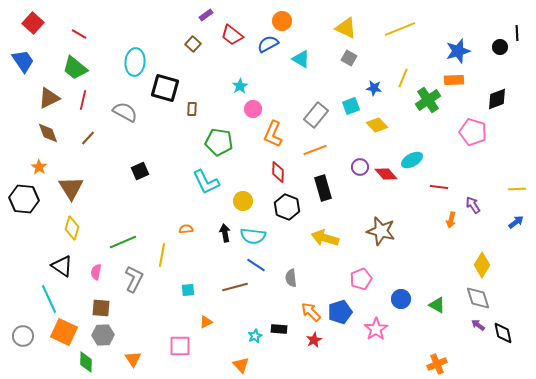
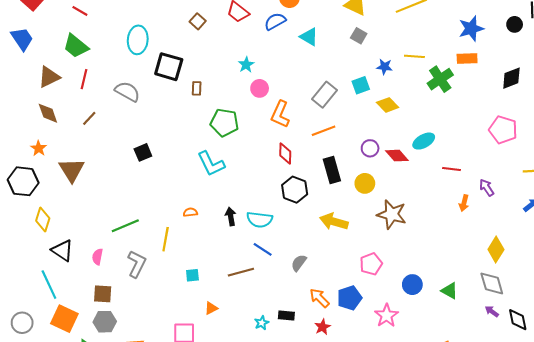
yellow line: (403, 78) -> (414, 56), turned 72
pink pentagon: (473, 132) -> (503, 130), moved
yellow circle: (243, 201) -> (365, 183), moved
yellow diamond: (72, 228) -> (43, 220), moved
gray semicircle: (291, 278) -> (299, 263), turned 42

